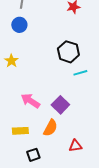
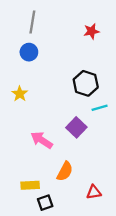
purple square: (60, 105) -> (76, 127), moved
yellow rectangle: (20, 131) -> (30, 185), moved

